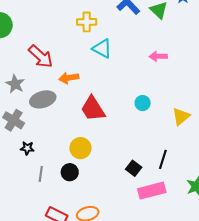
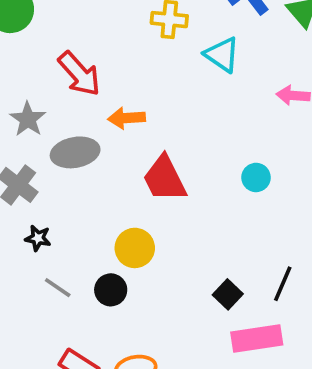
cyan triangle: (102, 49) -> (222, 55), moved
gray line: (41, 174) -> (58, 288), turned -70

